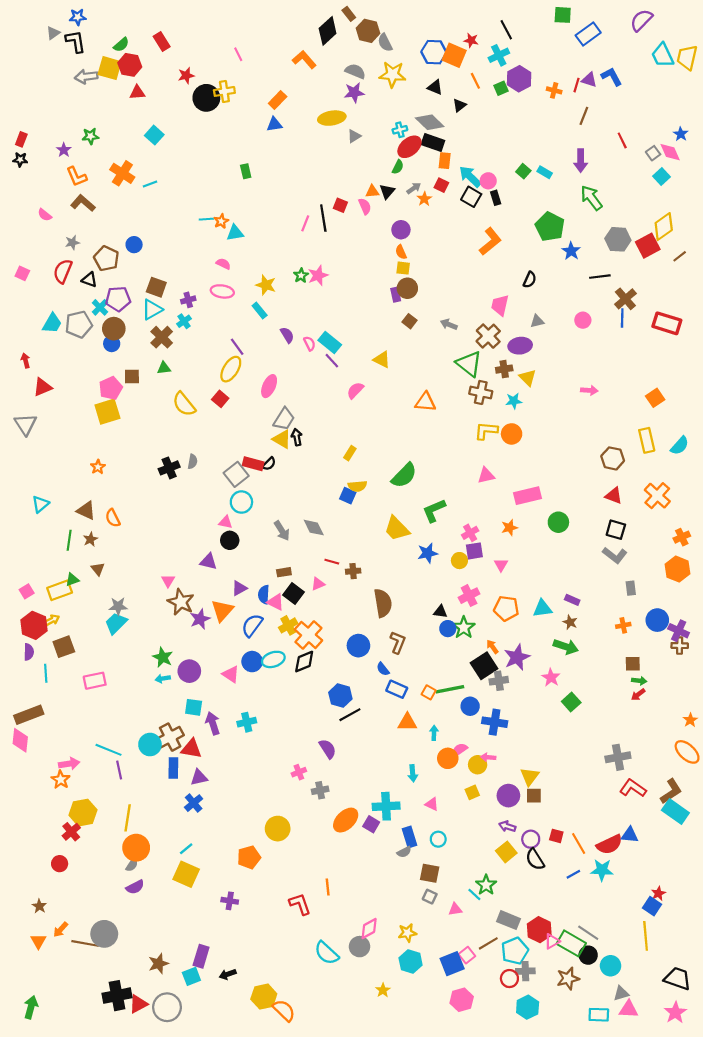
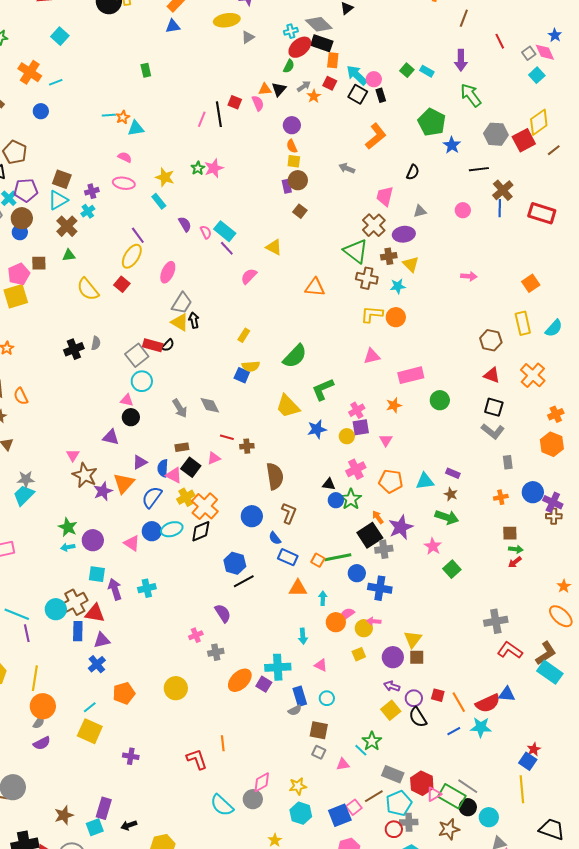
blue circle: (134, 245) -> (41, 111), moved
gray arrow: (449, 324) -> (347, 168), moved
orange pentagon: (249, 857) -> (124, 693), moved

